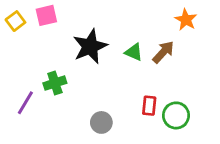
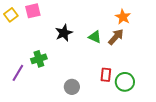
orange star: (186, 20) -> (123, 17), moved
black star: (90, 46) -> (64, 33), size x0.7

